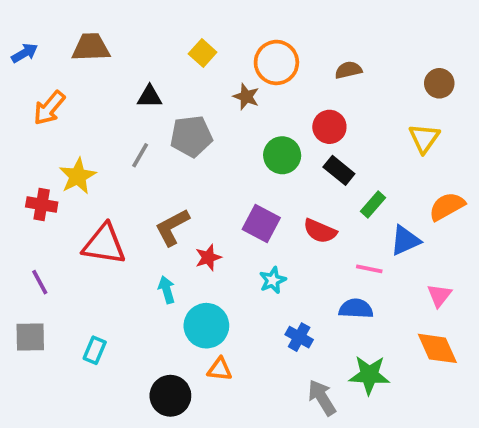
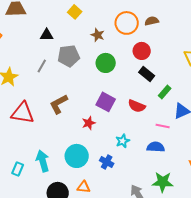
orange circle: (276, 62) -> (127, 23), moved
green circle: (282, 155) -> (106, 63), moved
red star: (208, 258) -> (89, 123), moved
cyan star: (273, 280) -> (123, 141), moved
cyan arrow: (167, 290) -> (43, 161), moved, size x1.5
blue cross: (299, 337) -> (107, 162), moved
orange triangle: (220, 369) -> (84, 187), moved

